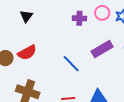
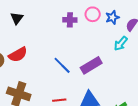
purple rectangle: (102, 49) -> (91, 65), moved

